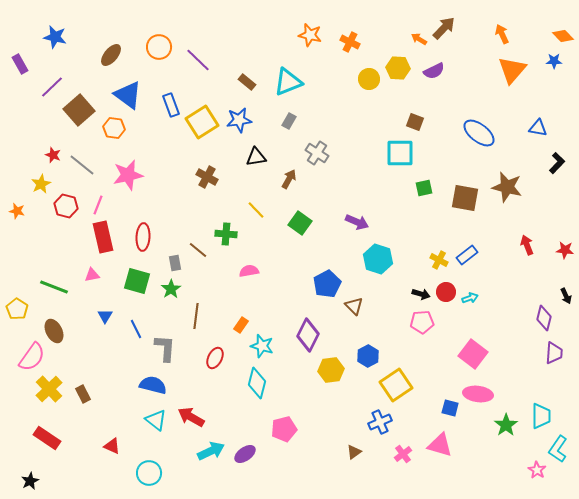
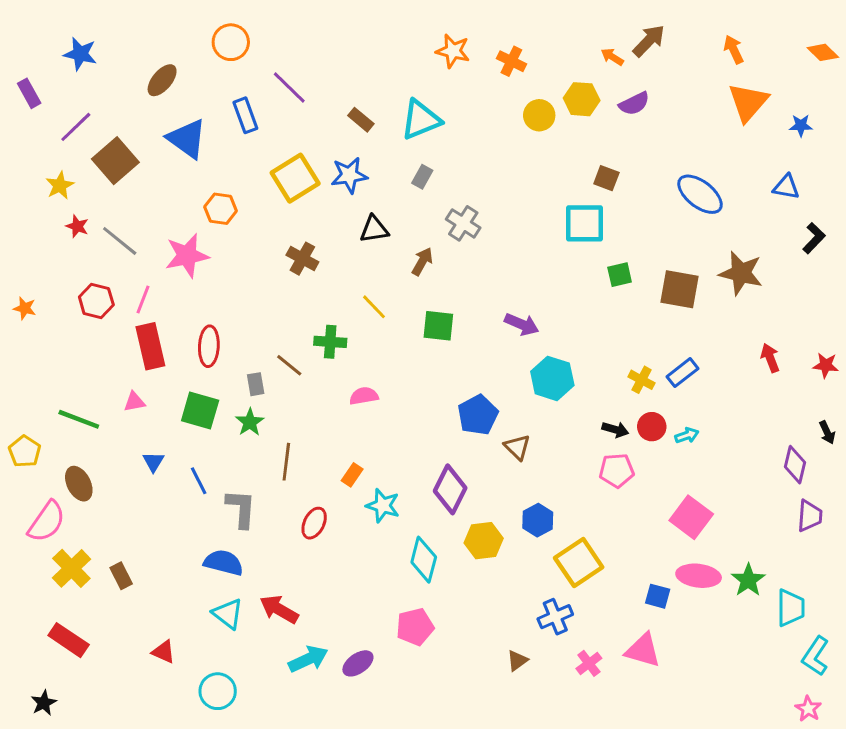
orange circle: (159, 47) -> (231, 42), moved
blue star: (554, 61) -> (801, 126), moved
blue rectangle: (171, 105) -> (245, 115), moved
orange hexagon: (114, 128) -> (221, 209), moved
yellow star: (41, 184) -> (60, 185), moved
green square: (300, 223) -> (438, 326), turned -30
cyan diamond: (257, 383) -> (424, 560), moved
green star: (506, 425) -> (748, 580), moved
pink star: (537, 470) -> (808, 709), moved

